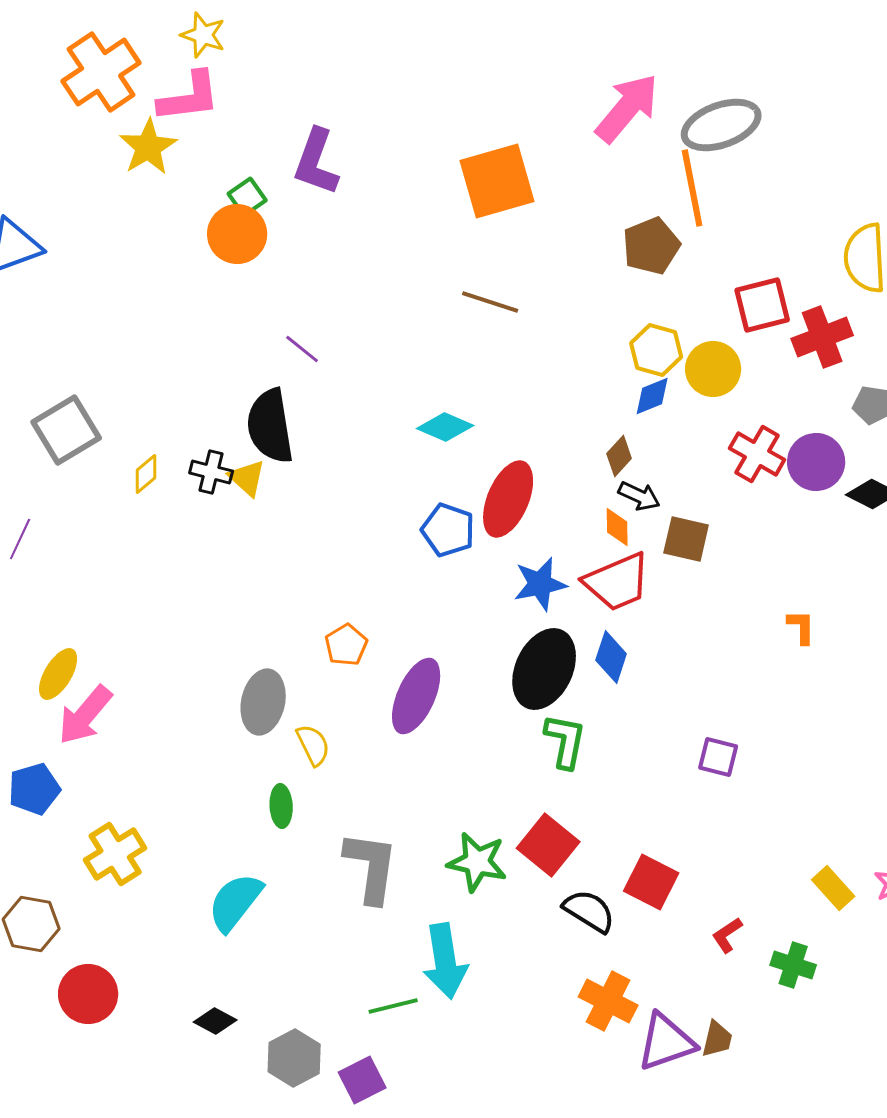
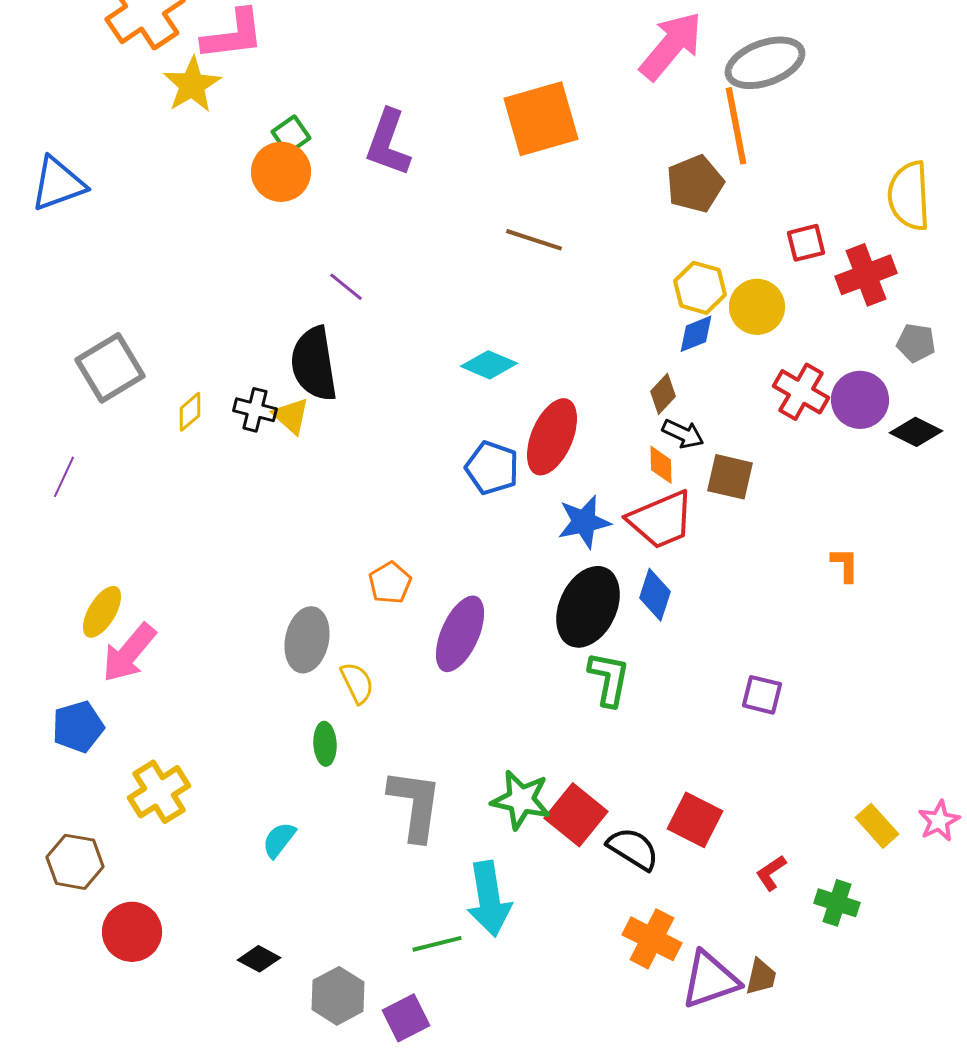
purple L-shape: (316, 162) -> (388, 143), moved
red square: (762, 305) -> (806, 243), size x0.7
red square: (548, 845) -> (576, 815), moved
cyan semicircle: (235, 902) -> (279, 840), size x0.6

